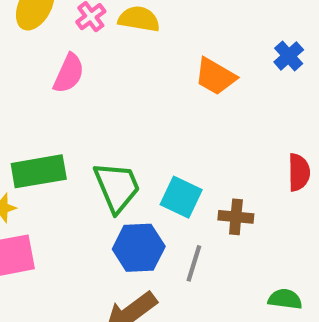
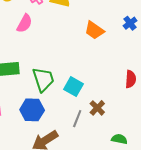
brown cross: (236, 217) -> (97, 108), moved, turned 35
blue hexagon: (139, 248) -> (32, 110), moved

